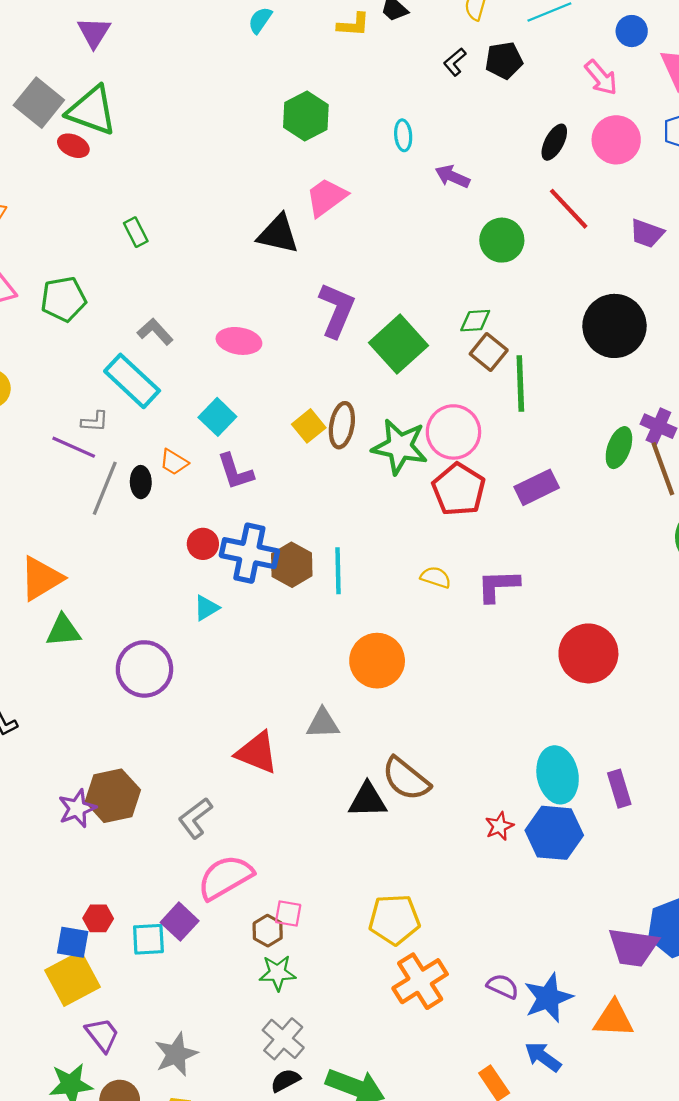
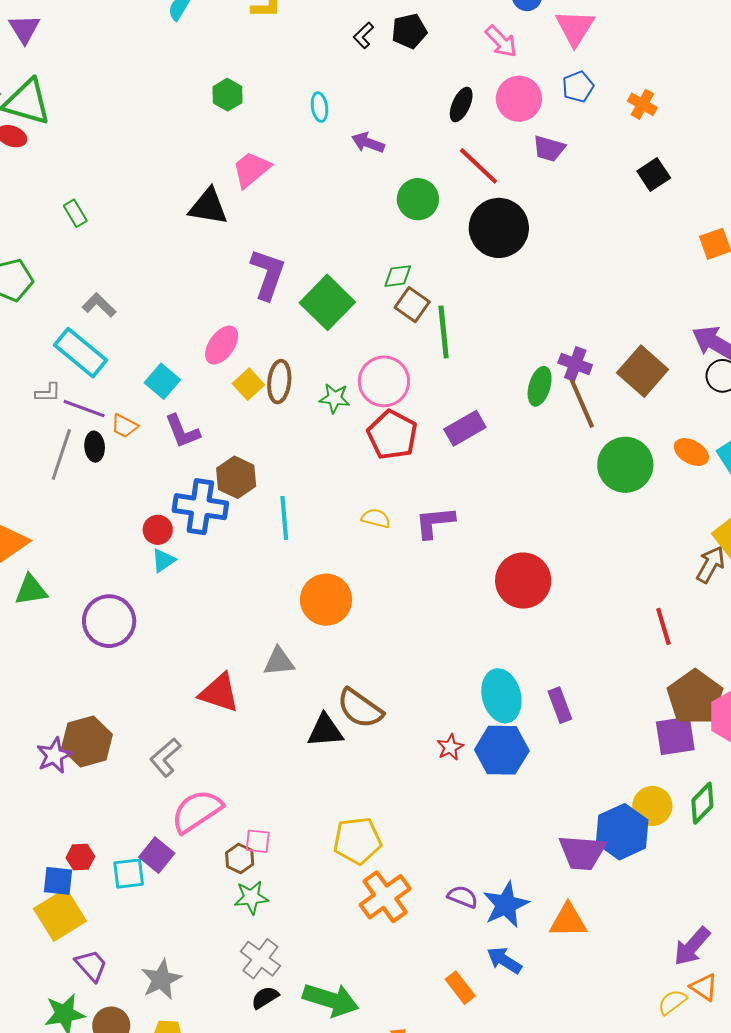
green hexagon: (306, 116) -> (227, 95), size x0.7
purple trapezoid: (647, 233) -> (549, 149), moved
black circle: (614, 326) -> (499, 228), moved
pink ellipse: (239, 341) -> (222, 345), moved, turned -60
purple line: (74, 447) -> (84, 409), moved
green star: (400, 447) -> (335, 398), size x0.6
red circle: (203, 544) -> (158, 530), moved
brown hexagon: (292, 565) -> (236, 477), moved

